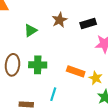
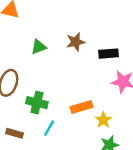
green cross: (38, 65) -> (37, 103), moved
orange rectangle: (76, 71) -> (81, 107), turned -48

